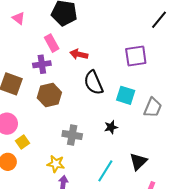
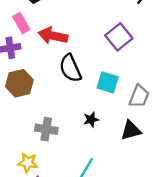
red arrow: (79, 54) -> (53, 36), size x1.4
purple square: (136, 56) -> (119, 37), turned -30
black triangle: (138, 162) -> (131, 130), moved, turned 30

